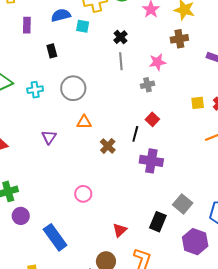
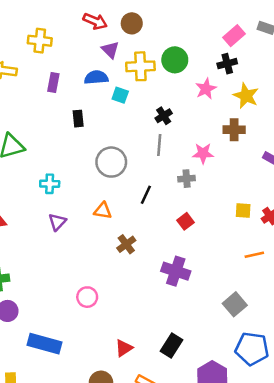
gray circle: (73, 88) -> (111, 162), moved
cyan cross: (35, 90) -> (50, 184), moved
black line: (135, 134) -> (146, 195), moved
gray square: (183, 204) -> (235, 304), moved
blue rectangle: (55, 237) -> (45, 344), turned -48

